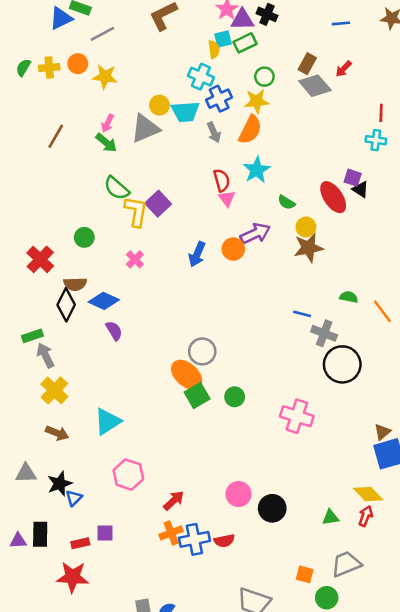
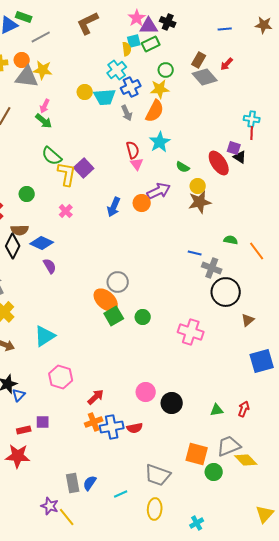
cyan cross: (201, 77) -> (117, 70), turned 30
red line: (381, 113) -> (252, 133), moved
gray triangle: (145, 128) -> (27, 77), moved, turned 30
brown triangle: (382, 432) -> (248, 320), moved
yellow diamond: (368, 494) -> (246, 460), moved
orange square: (305, 574) -> (197, 454), size x1.6

